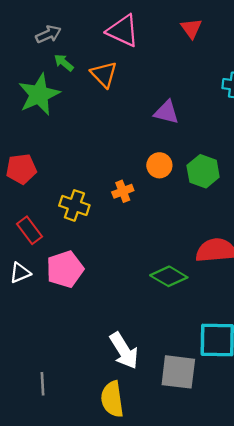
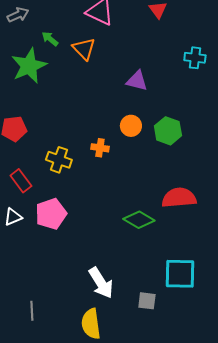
gray arrow: (48, 34) -> (18, 15), moved
orange cross: (123, 191) -> (100, 148), turned 30
gray square: (178, 372) -> (147, 301), size x0.6

